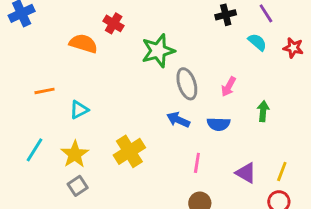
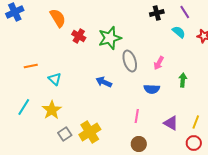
red cross: (114, 23) -> (79, 36), moved
orange semicircle: (83, 44) -> (58, 18), moved, turned 42
cyan triangle: (79, 110) -> (55, 79), turned -48
blue arrow: (178, 120) -> (104, 82), moved
yellow cross: (129, 151) -> (90, 132), moved
gray square: (78, 186) -> (65, 134), moved

